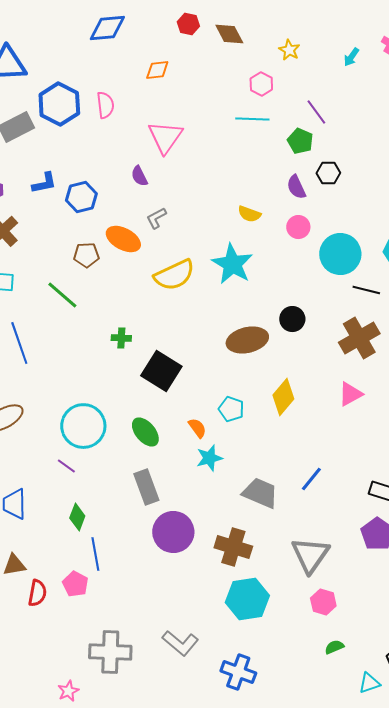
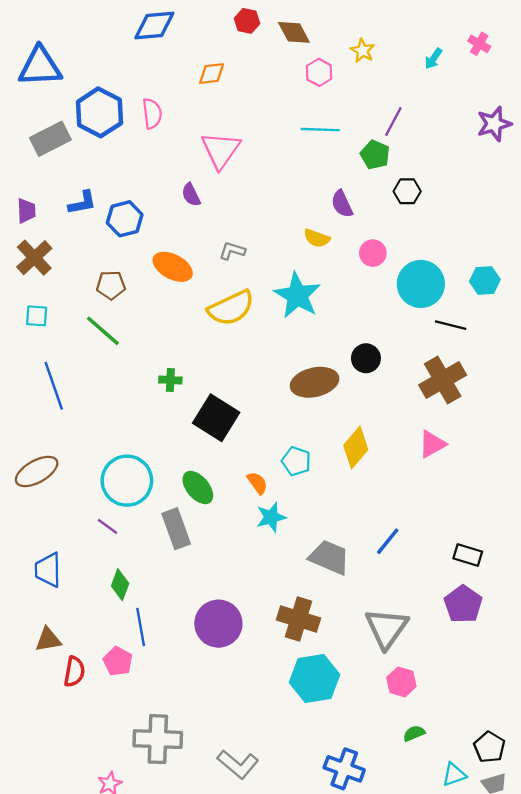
pink hexagon: (261, 84) -> (319, 72), moved
purple line: (316, 112) -> (393, 122), turned 64
purple semicircle: (296, 187) -> (342, 204), moved
gray L-shape: (156, 218) -> (232, 251), moved, turned 45
brown pentagon: (86, 255) -> (111, 285), moved
gray rectangle: (146, 487) -> (176, 529), moved
purple circle: (173, 532) -> (218, 624), moved
gray L-shape: (180, 643) -> (238, 764), moved
blue cross: (238, 672) -> (344, 769), moved

